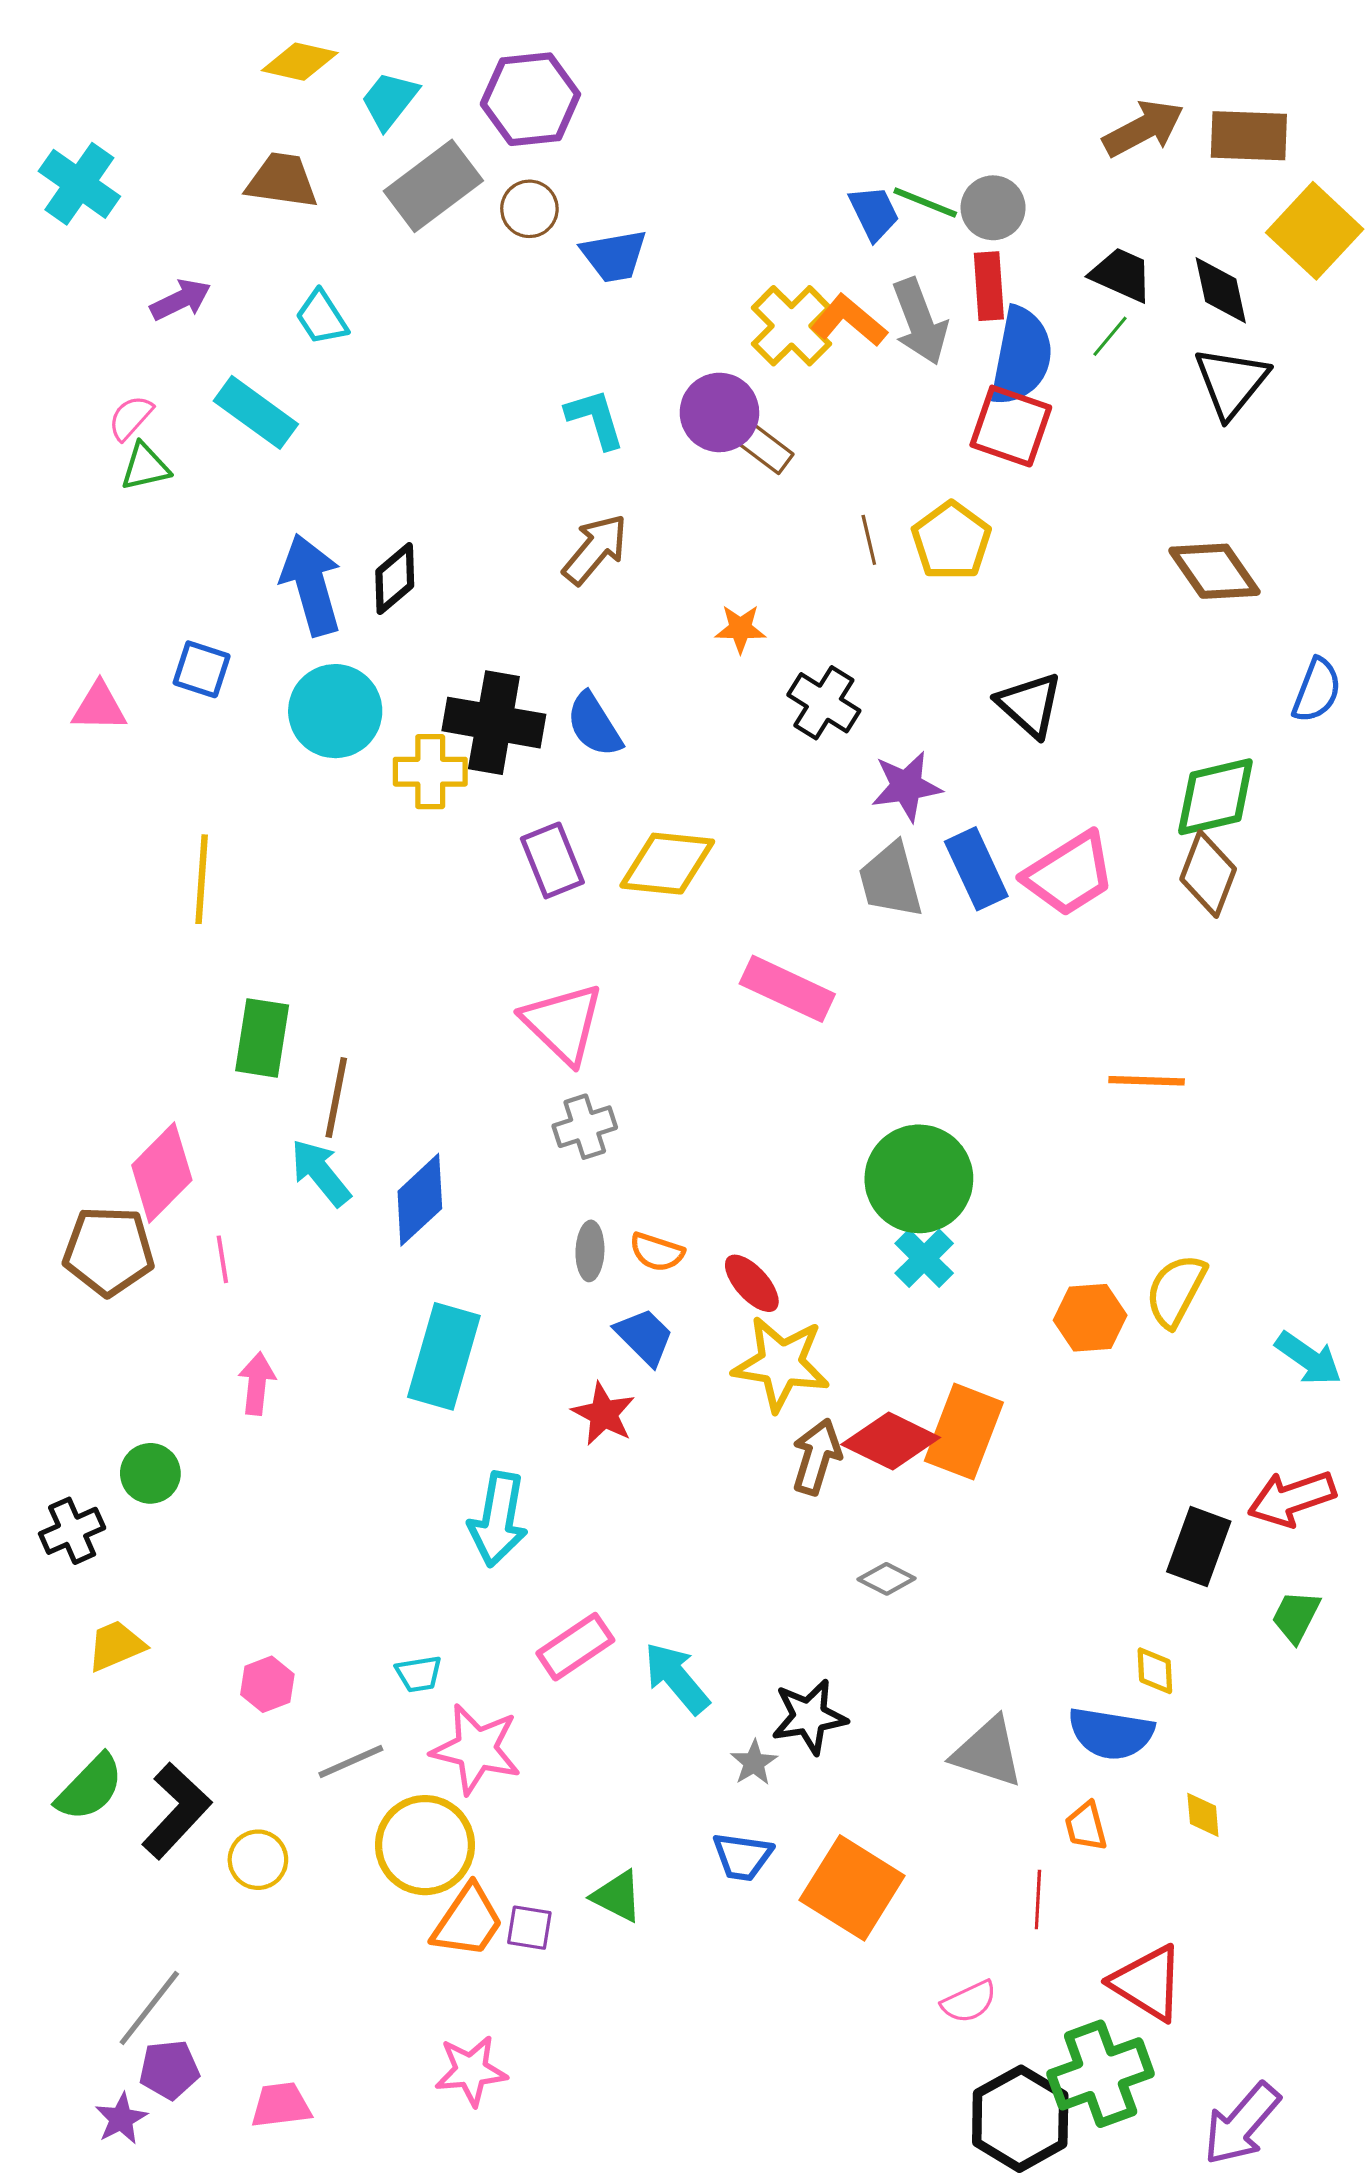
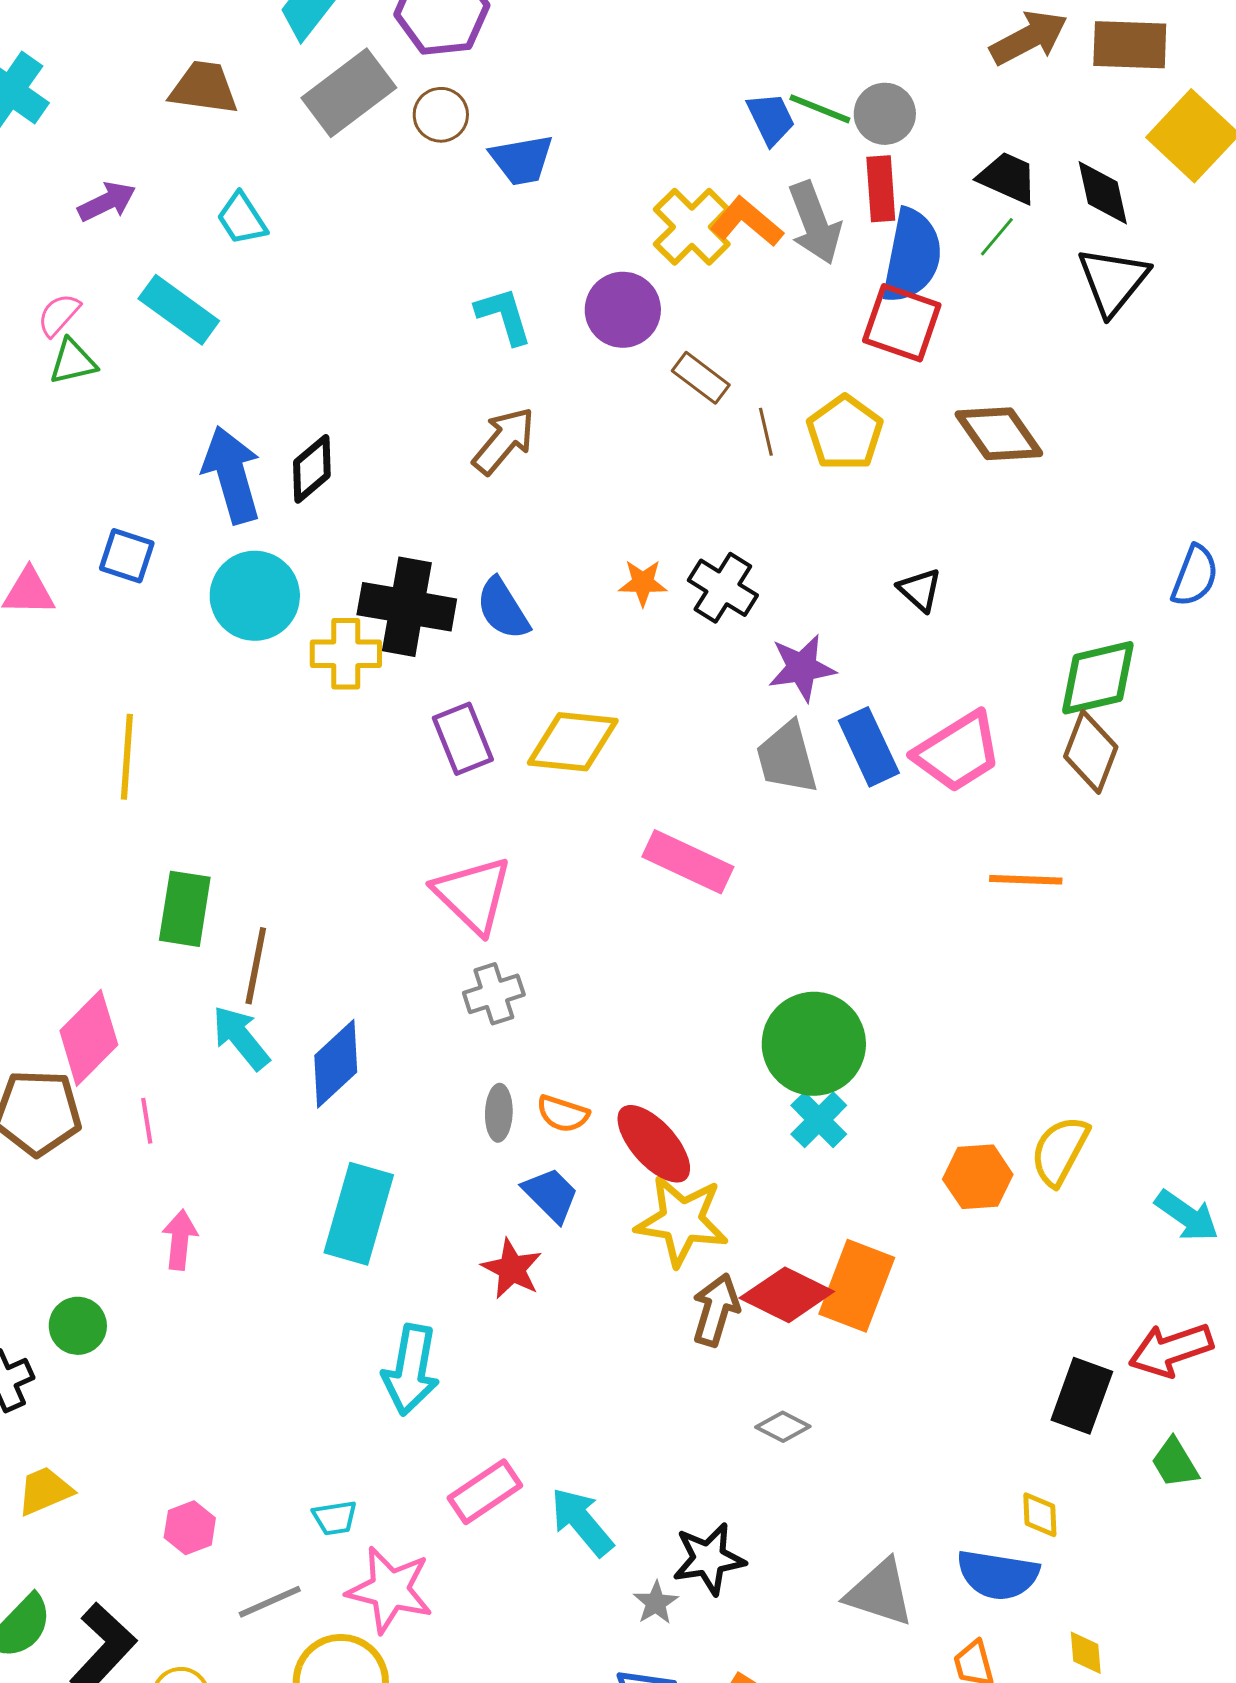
brown rectangle: (763, 447) -> (701, 378), moved
brown diamond: (1214, 571) -> (999, 434), moved
orange star: (740, 629) -> (643, 583), moved
black triangle: (1030, 705) -> (920, 590), size x0.7
orange line: (1147, 1081) -> (1026, 880), moved
red ellipse: (752, 1283) -> (654, 1144), size x1.4
green trapezoid: (1296, 1616) -> (1175, 1463), turned -58

